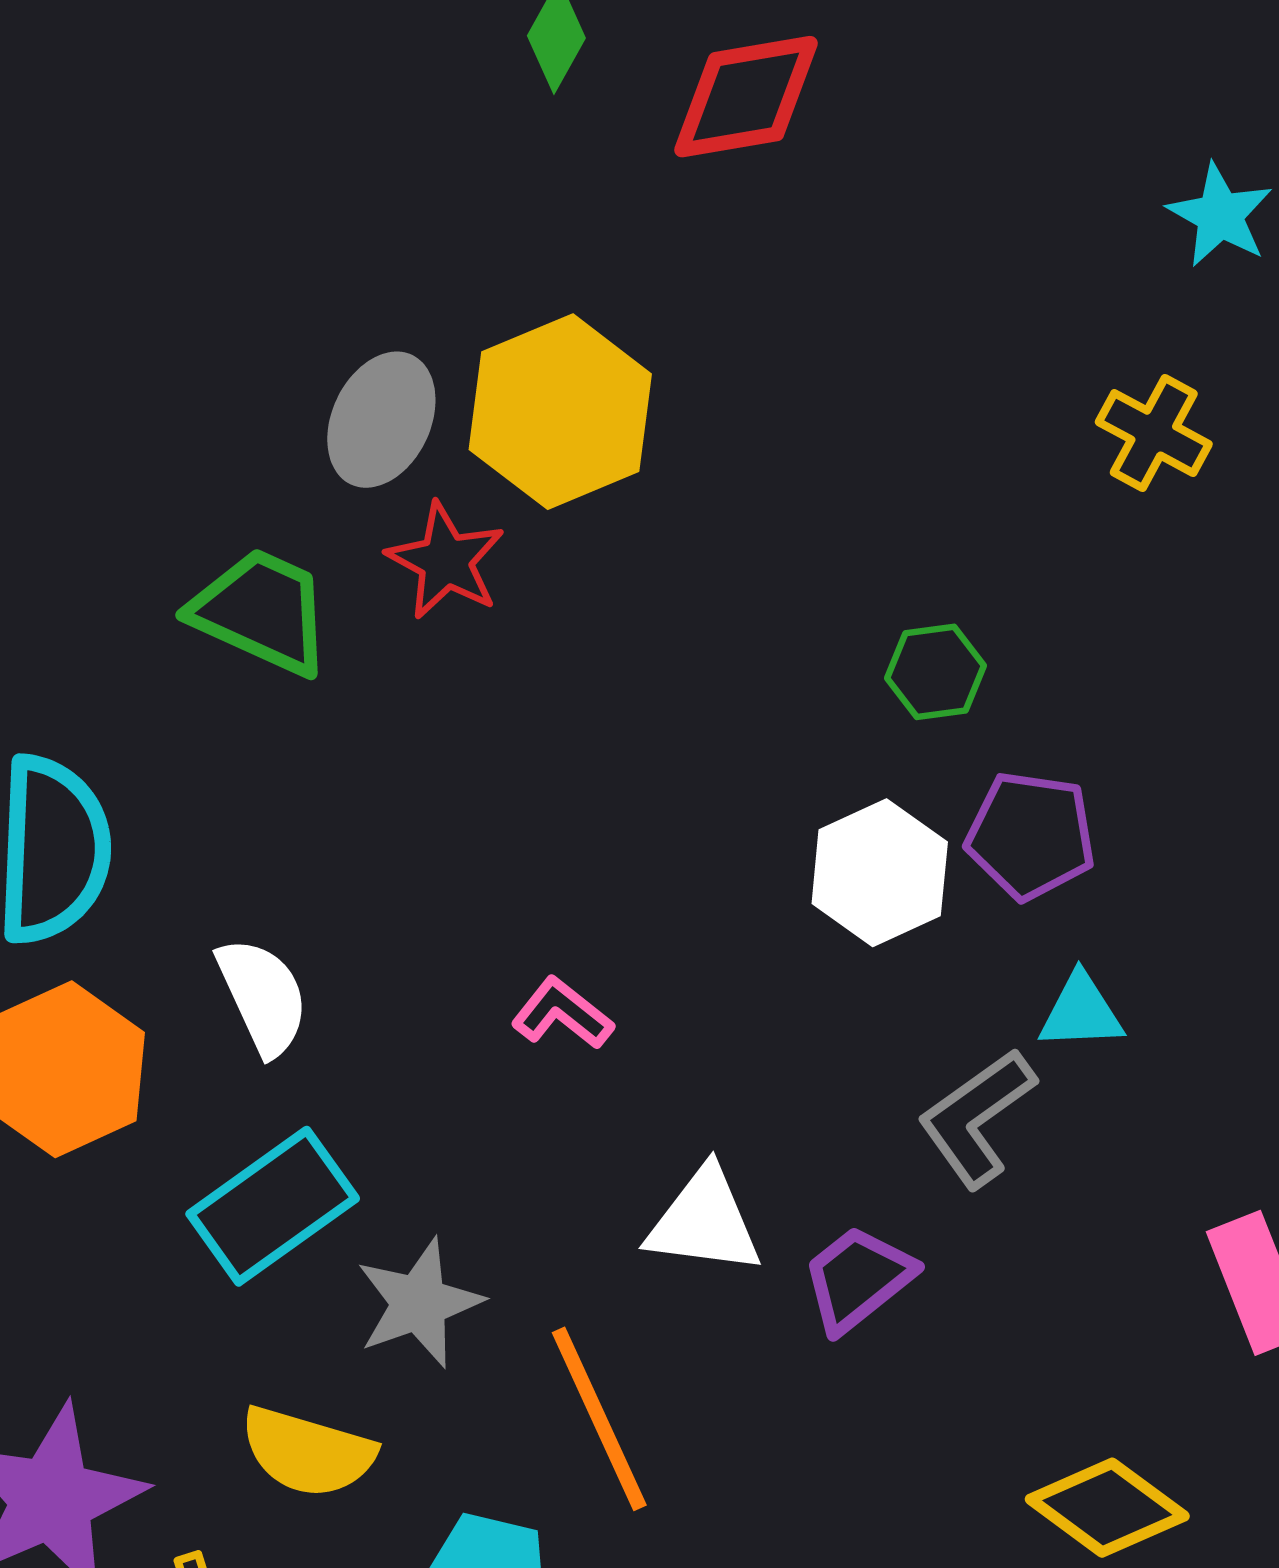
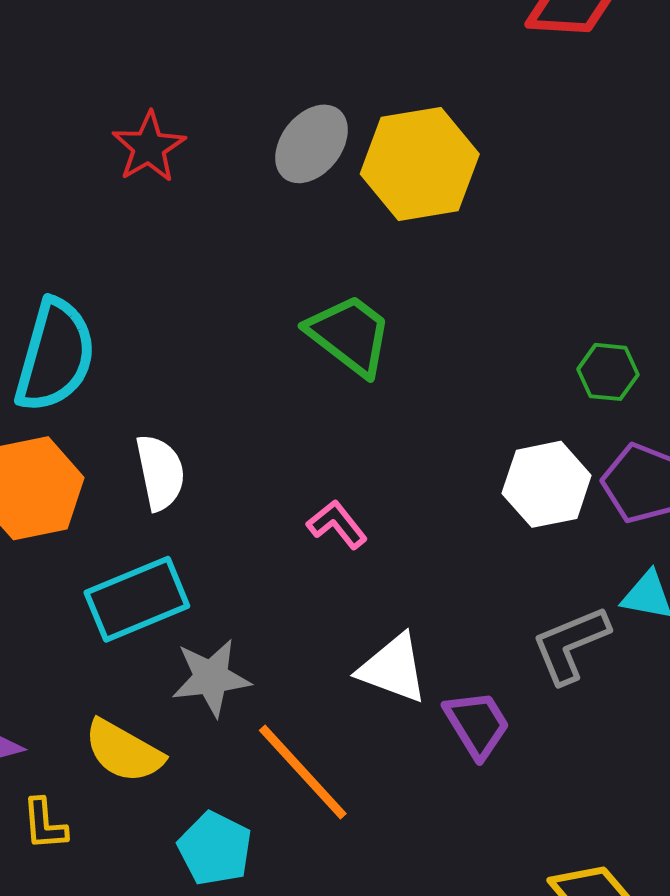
red star: (446, 561) -> (149, 147), moved
green trapezoid: (261, 612) -> (350, 335), moved
purple trapezoid: (858, 1279) -> (477, 724), turned 84
orange line: (599, 1419) -> (303, 772), turned -31

